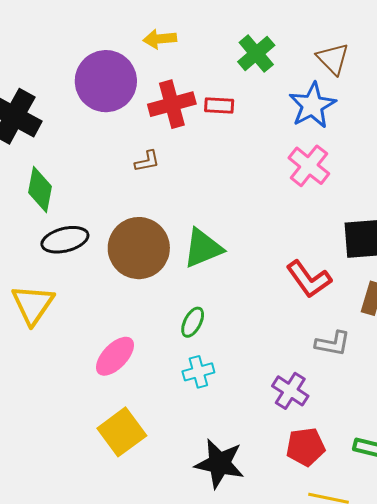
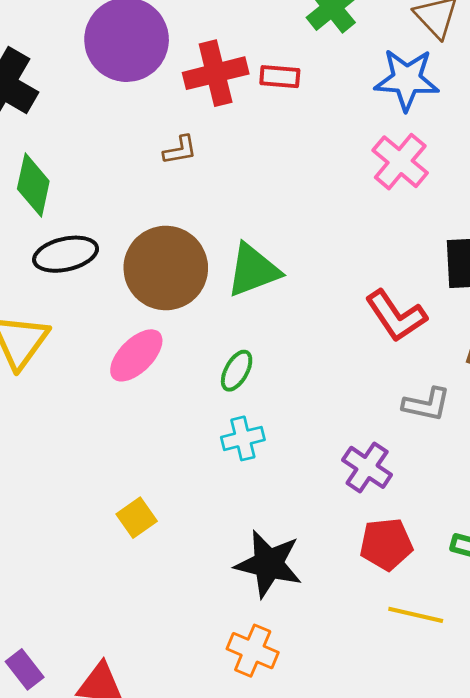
blue star: (312, 105) -> (407, 80), turned 30
pink ellipse: (115, 356) -> (136, 355), moved
yellow square: (122, 432) -> (137, 518), size x0.6

